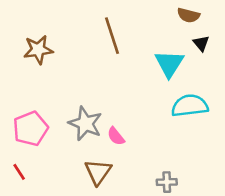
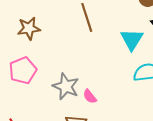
pink pentagon: (31, 129) -> (23, 70), moved

